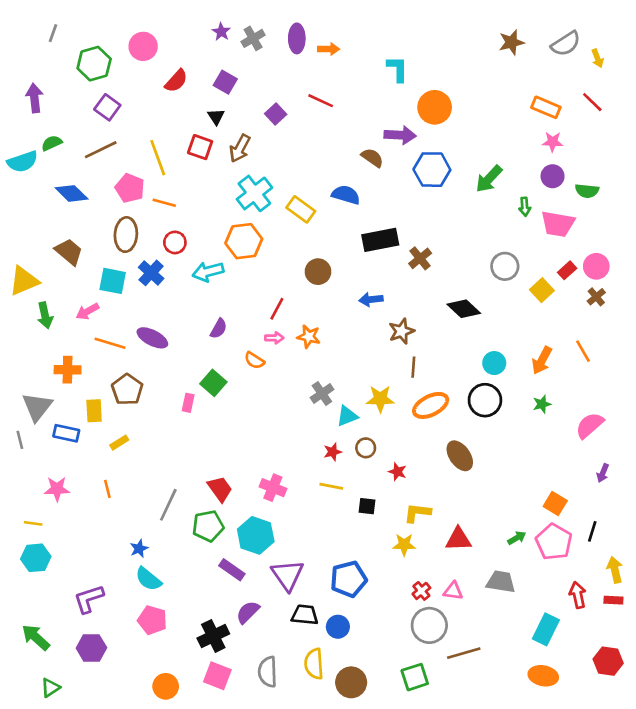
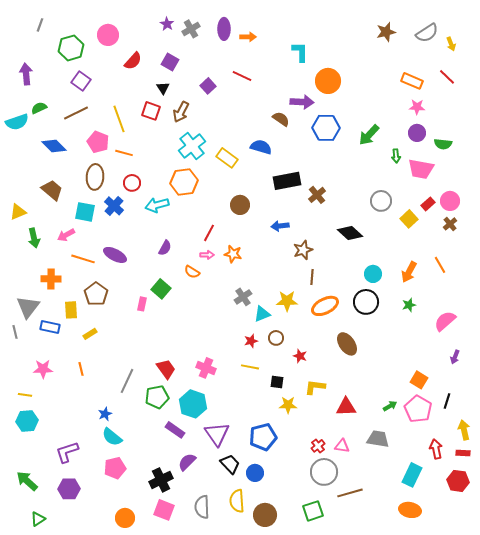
yellow triangle: (24, 281) -> (18, 212), size x0.7
yellow star: (404, 545) -> (288, 405), moved
black trapezoid: (305, 615) -> (230, 464), turned 40
pink pentagon: (152, 620) -> (115, 468), turned -30
red hexagon: (608, 661) -> (458, 481), moved

